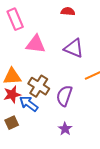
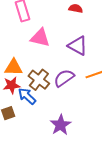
purple semicircle: (64, 96) -> (64, 78), moved, turned 30
purple star: (65, 129) -> (61, 125), size x1.5

